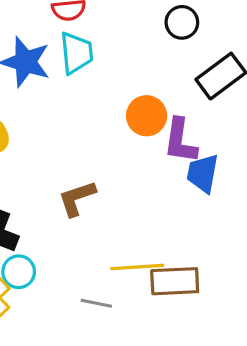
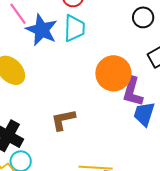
orange circle: (147, 116) -> (113, 73), size x1.4

